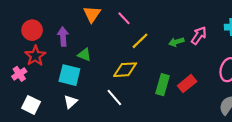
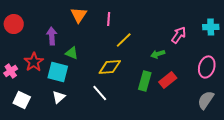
pink line: (124, 18) -> (109, 19), turned 48
red circle: (32, 30) -> (14, 24), moved
green arrow: (176, 42) -> (158, 54), moved
red star: (35, 56) -> (34, 62), moved

